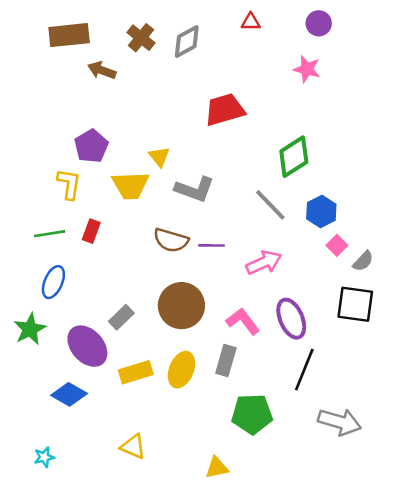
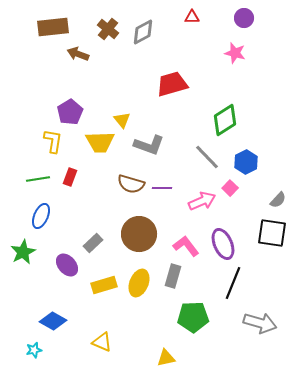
pink square: (337, 245) -> (230, 188), moved
purple ellipse: (87, 346) -> (67, 265), size x0.7
blue diamond: (69, 394) -> (53, 321), moved

